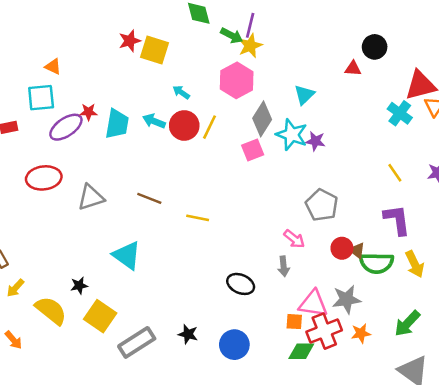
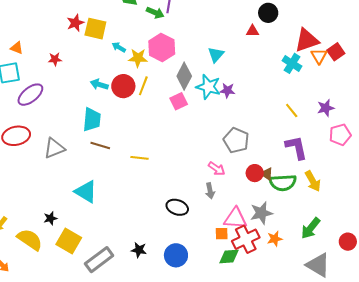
yellow star: (250, 46) -> (138, 58), moved, turned 30
cyan arrow: (181, 92) -> (119, 47), moved
red star: (88, 112) -> (55, 59), moved
cyan trapezoid: (117, 124) -> (92, 120), moved

